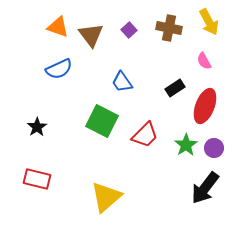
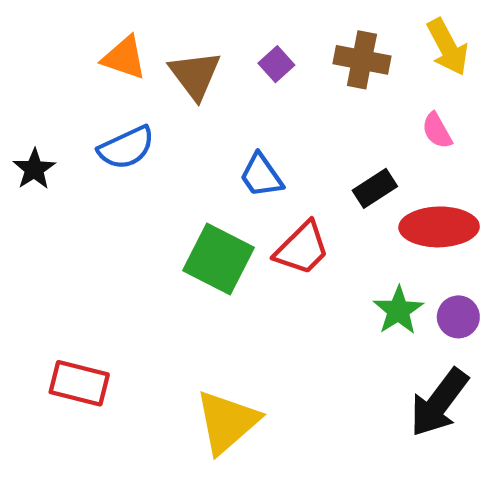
red ellipse: (205, 106) -> (439, 227), turned 68
black star: (37, 127) -> (34, 169), moved
red trapezoid: (145, 135) -> (302, 248), moved

